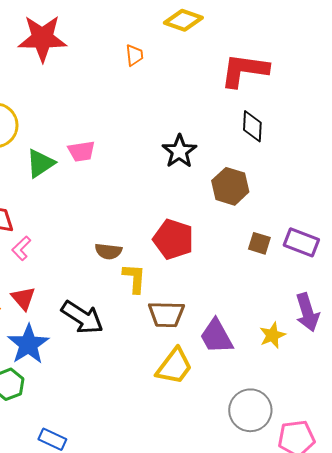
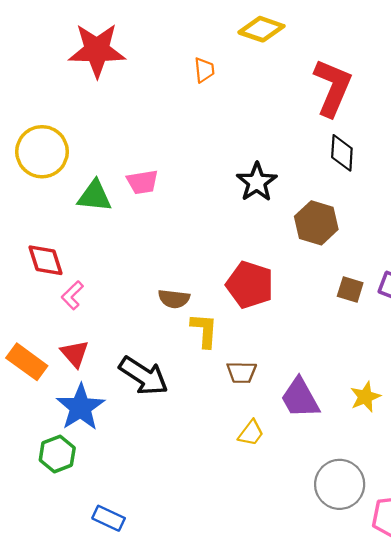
red L-shape: (244, 70) -> (333, 88), turned 105
green triangle: (40, 163) -> (95, 196), turned 40
brown trapezoid: (166, 314) -> (242, 372), size x0.7
yellow trapezoid: (174, 366) -> (251, 433), size x0.6

